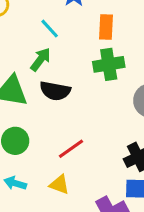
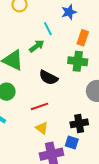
black semicircle: (55, 91) -> (49, 78), moved
yellow triangle: (59, 185) -> (42, 128), moved

